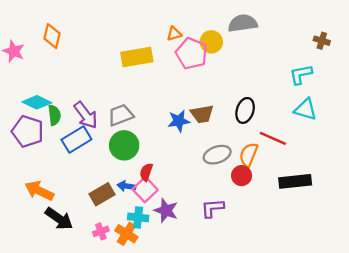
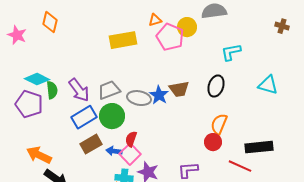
cyan L-shape: (301, 74) -> (231, 52), moved
blue star: (179, 121) -> (159, 95), turned -30
red line: (273, 138) -> (240, 166), moved
blue rectangle: (76, 140) -> (84, 117), moved
gray ellipse: (217, 155) -> (139, 98), moved, turned 30
brown rectangle: (102, 194) -> (91, 144), moved

